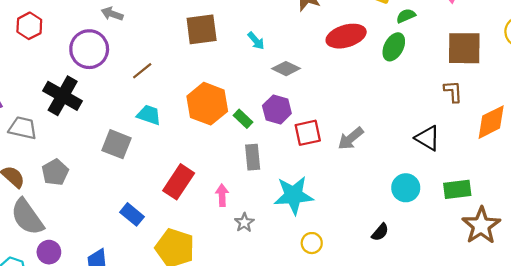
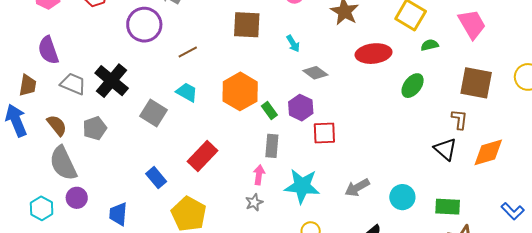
green ellipse: (394, 47) -> (413, 86), moved
black cross: (63, 96) -> (112, 81), moved
gray arrow: (351, 138) -> (357, 188), moved
black triangle: (428, 138) -> (445, 149), moved
pink arrow: (222, 195) -> (259, 175), moved

